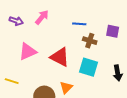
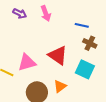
pink arrow: (42, 17) -> (46, 13), turned 112
pink triangle: (28, 52) -> (27, 62), moved

